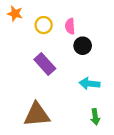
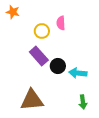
yellow circle: (44, 25) -> (42, 31), moved
black circle: (83, 46) -> (58, 66), moved

